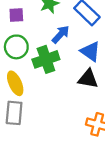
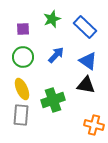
blue arrow: (61, 34) -> (56, 55), moved
green cross: (46, 59) -> (53, 100), moved

